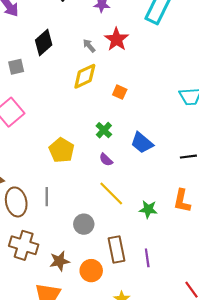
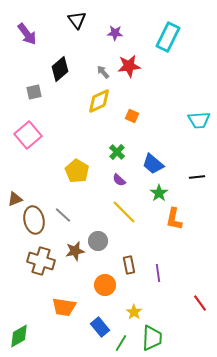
red star: (117, 39) -> (129, 66), turned 30
gray line: (47, 197) -> (63, 215), turned -48
orange L-shape: (182, 201) -> (174, 219), moved
green star: (148, 209) -> (159, 193), moved, turned 30
brown rectangle: (117, 249) -> (129, 265), size x0.7
brown star: (59, 261) -> (75, 251), moved

